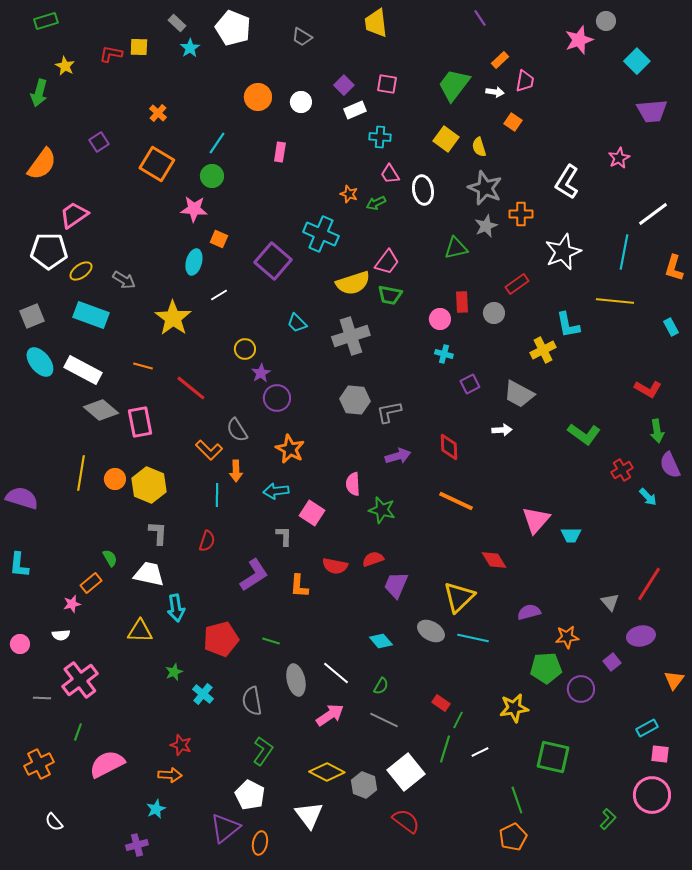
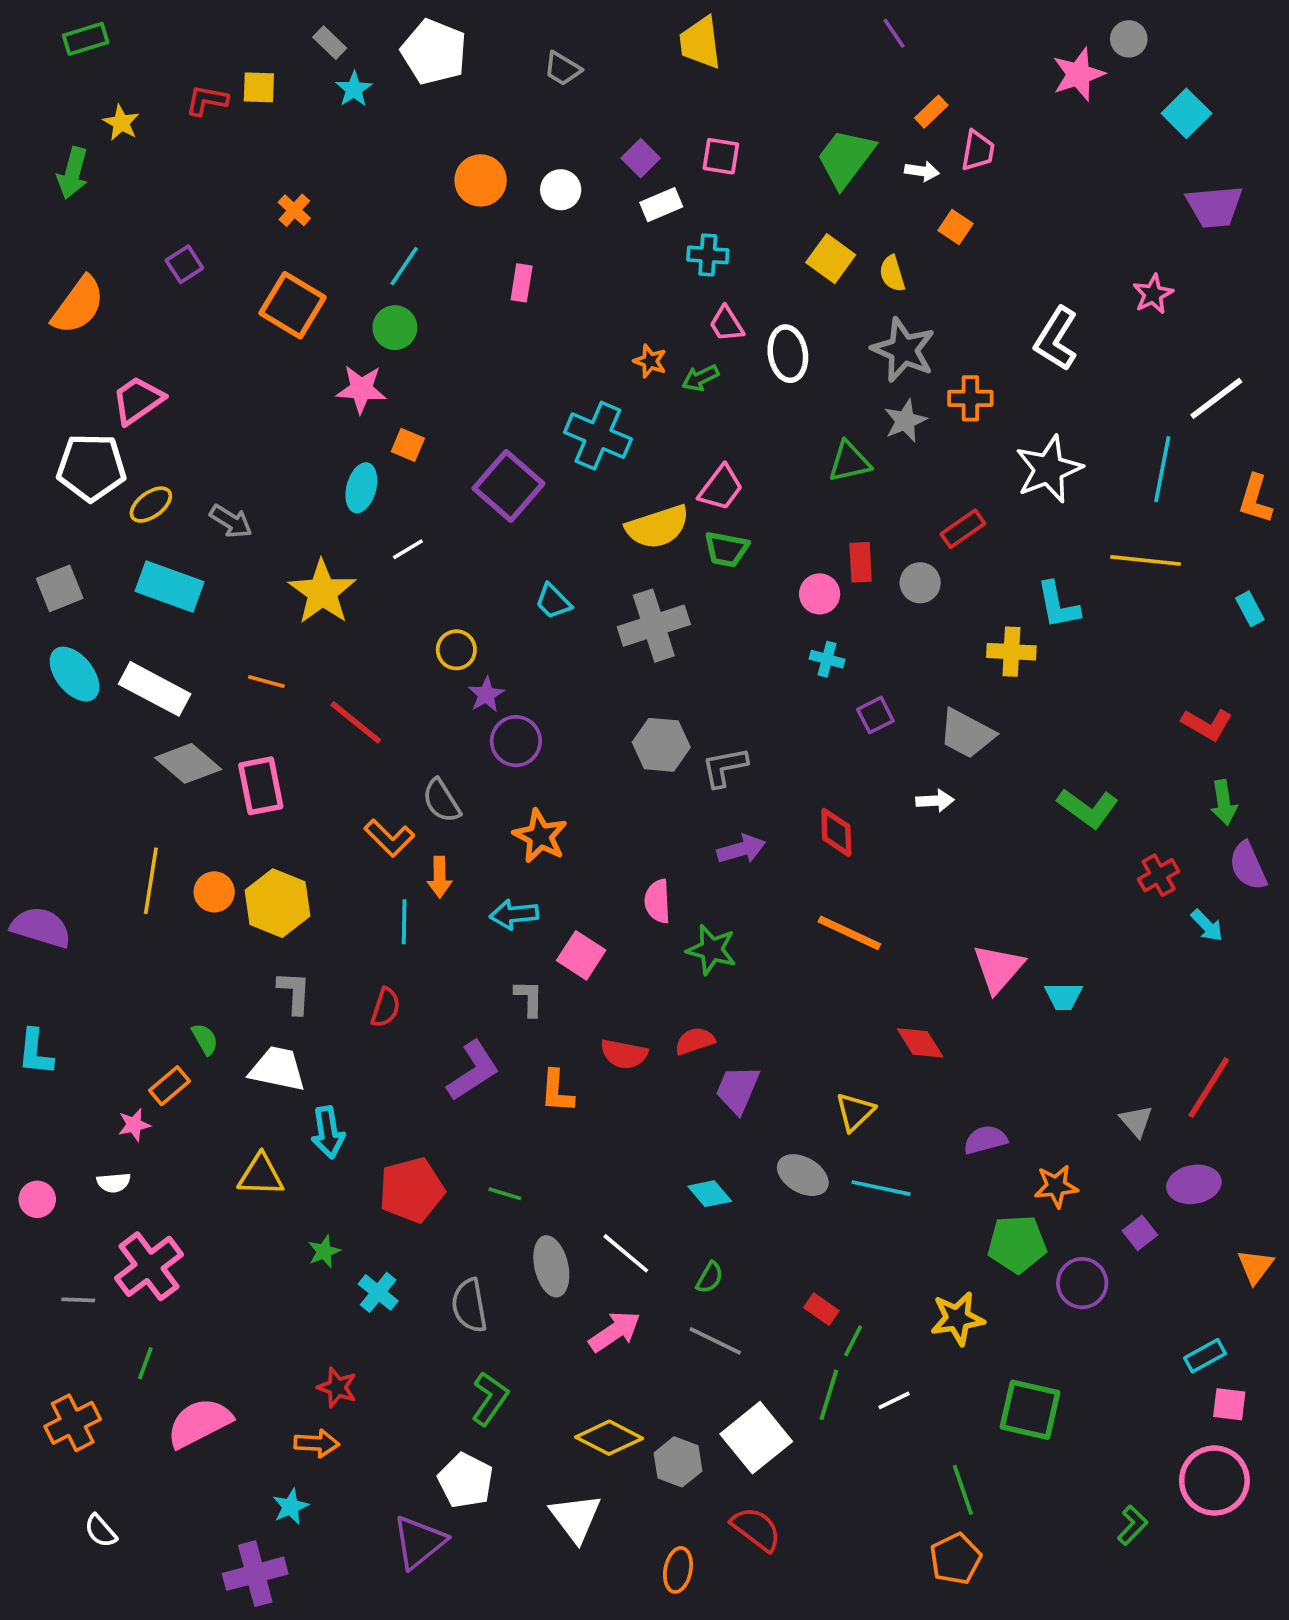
yellow cross: (543, 350) -> (1011, 652), turned 30
yellow triangle: (459, 597) -> (855, 1112), size x0.7
orange ellipse: (260, 843) -> (678, 1570), moved
purple cross: (137, 845) -> (255, 1574), size x1.5

